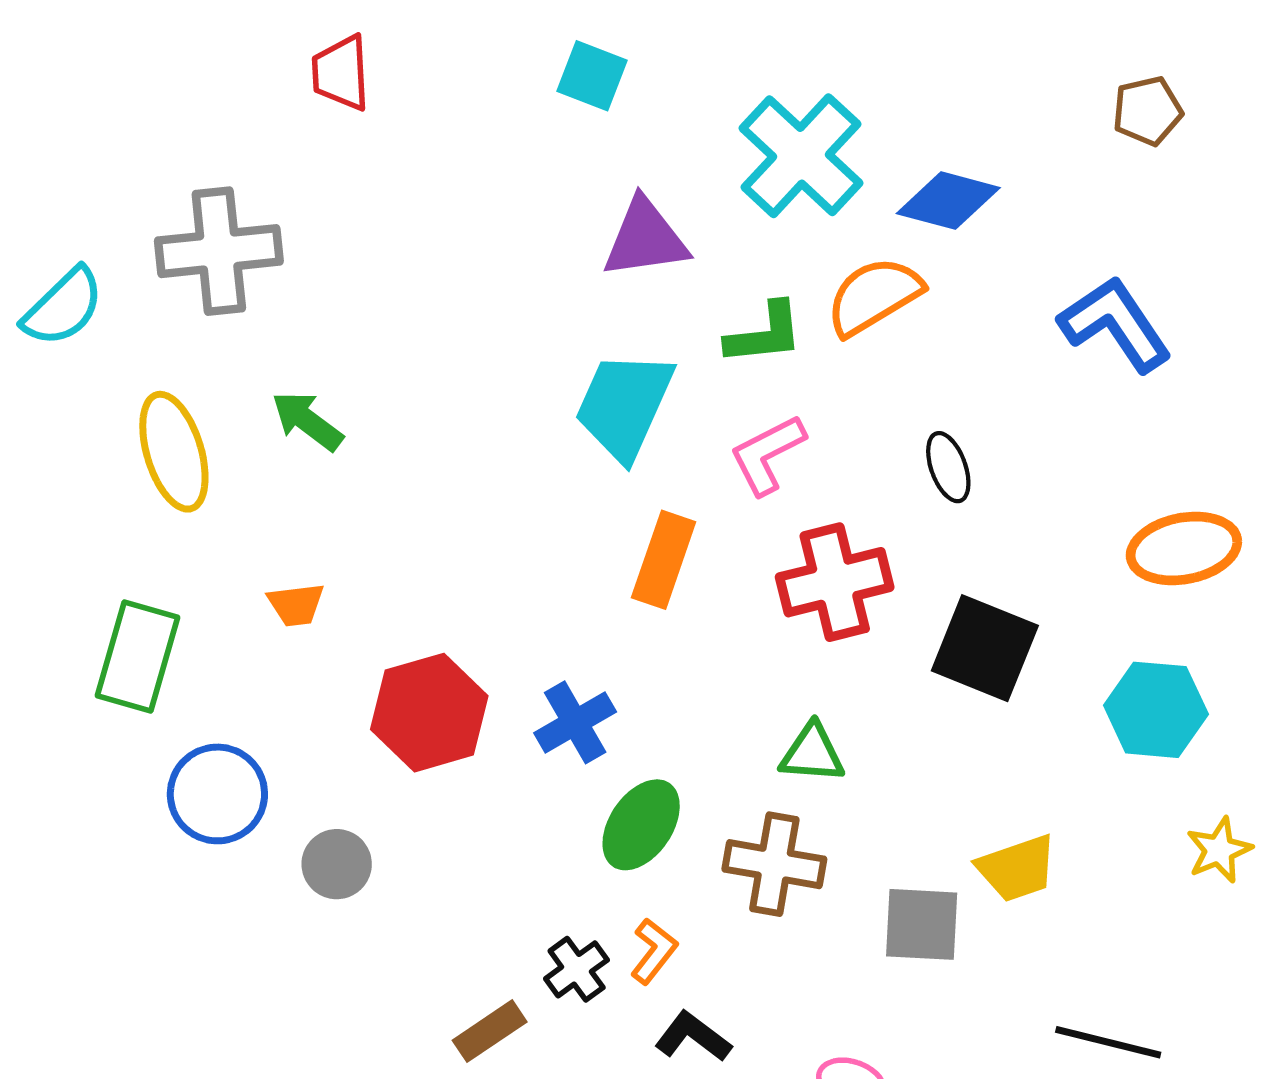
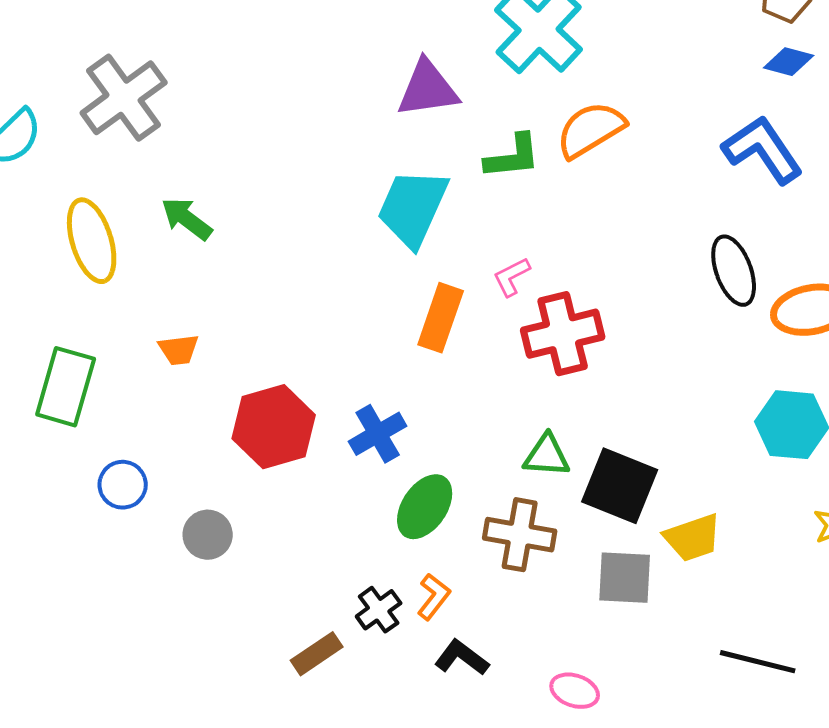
blue diamond: (948, 201) -> (789, 62), moved, size x0.7
gray cross: (219, 251) -> (124, 98), turned -30
pink L-shape: (767, 455) -> (512, 277), moved, size x0.7
black ellipse: (948, 467) -> (734, 271), moved, size x1.4
black square: (985, 648) -> (620, 486), moved
blue circle: (217, 794) -> (123, 485), size x0.7

